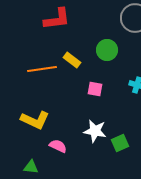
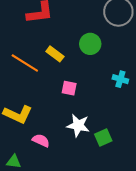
orange line: (42, 69) -> (25, 63), turned 40
pink square: (95, 89) -> (69, 88), moved

